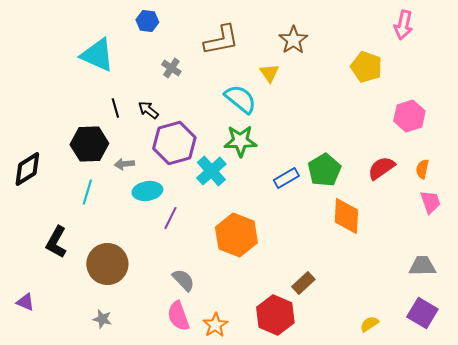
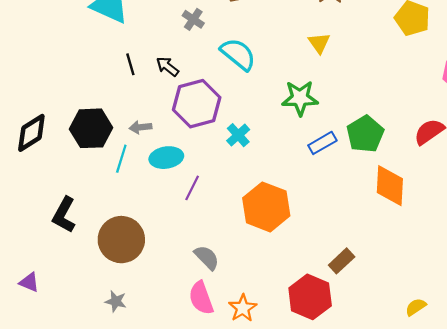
yellow triangle: (269, 73) -> (319, 43), moved
cyan semicircle: (240, 99) -> (238, 54), moved
green star: (240, 141) -> (300, 98), moved
black hexagon: (89, 144) -> (91, 128), moved
cyan cross: (211, 171) -> (238, 135), size x0.7
cyan line: (87, 192) -> (121, 159), moved

